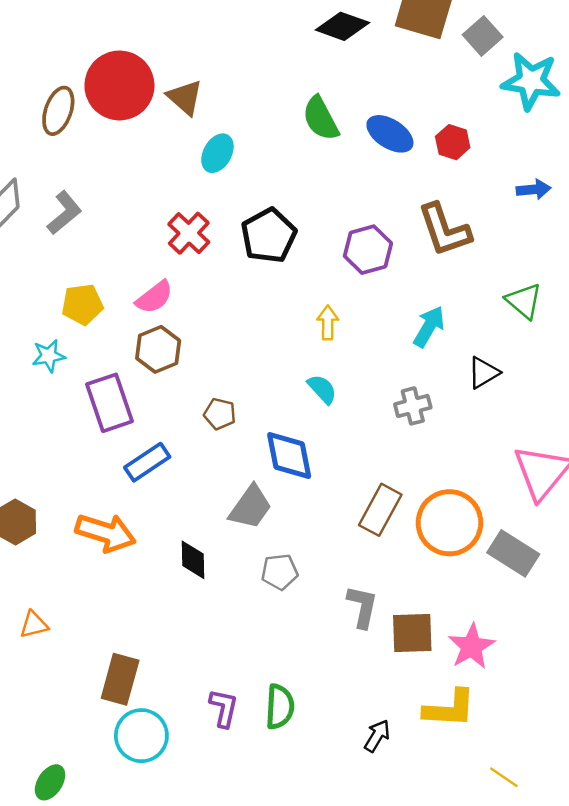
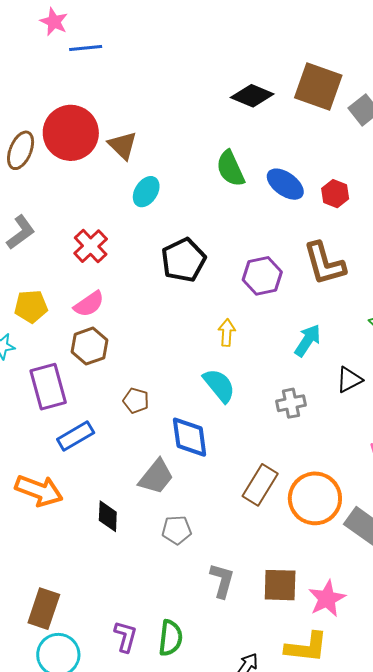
red cross: (189, 233) -> (91, 246), moved
cyan semicircle: (322, 389) -> (219, 385), size x1.4
gray L-shape: (362, 607) -> (222, 580), moved

